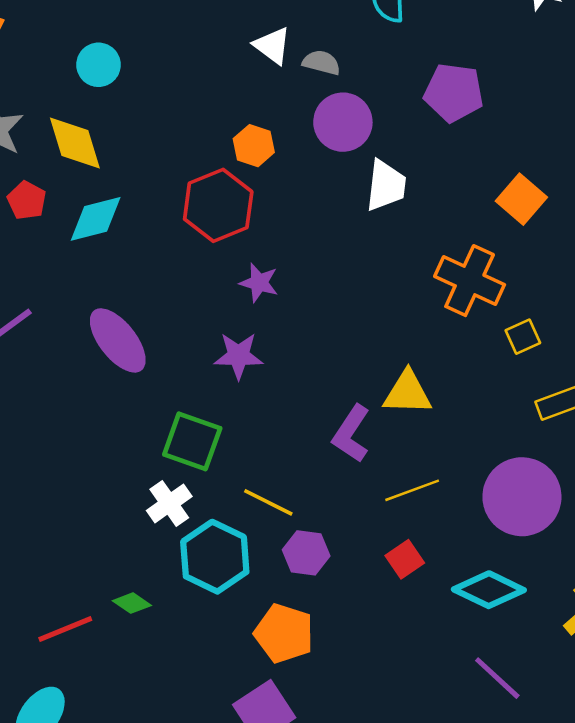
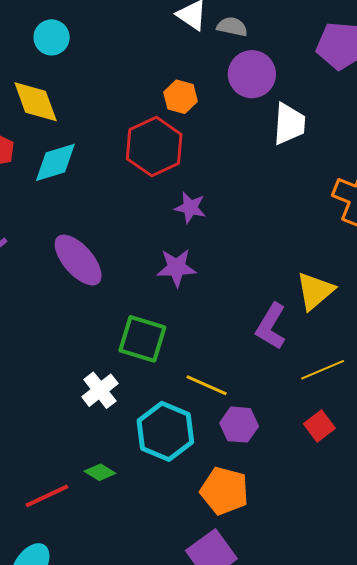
yellow triangle: (408, 393) -> (315, 291), turned -39
white cross: (169, 503) -> (100, 390), moved

